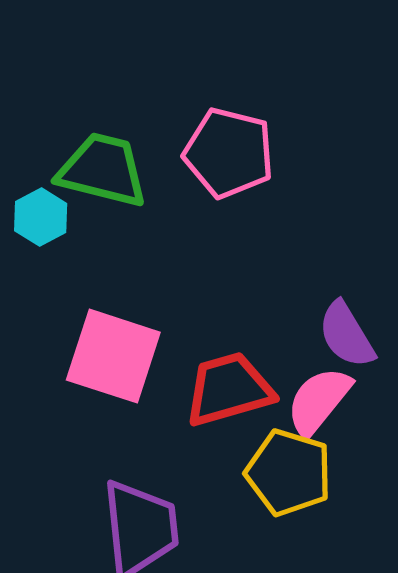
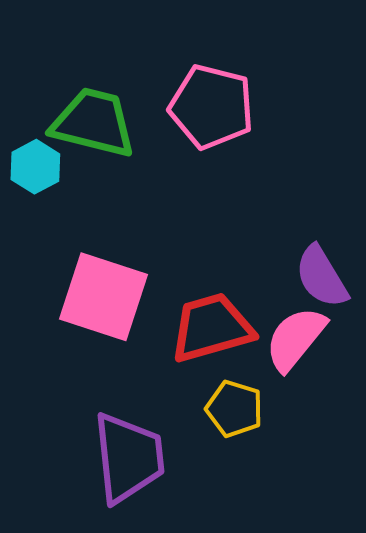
yellow pentagon: (289, 473) -> (234, 409), moved, size x0.7

